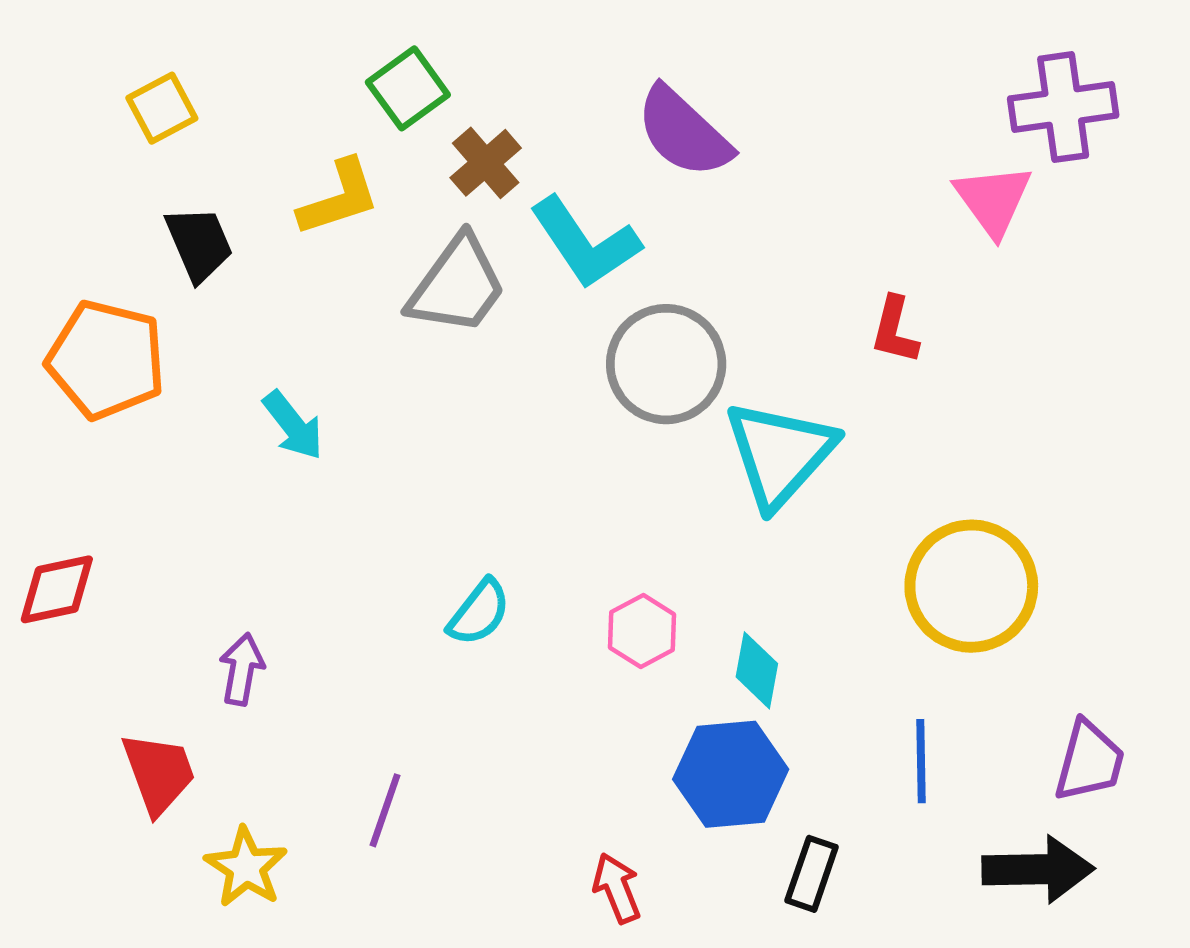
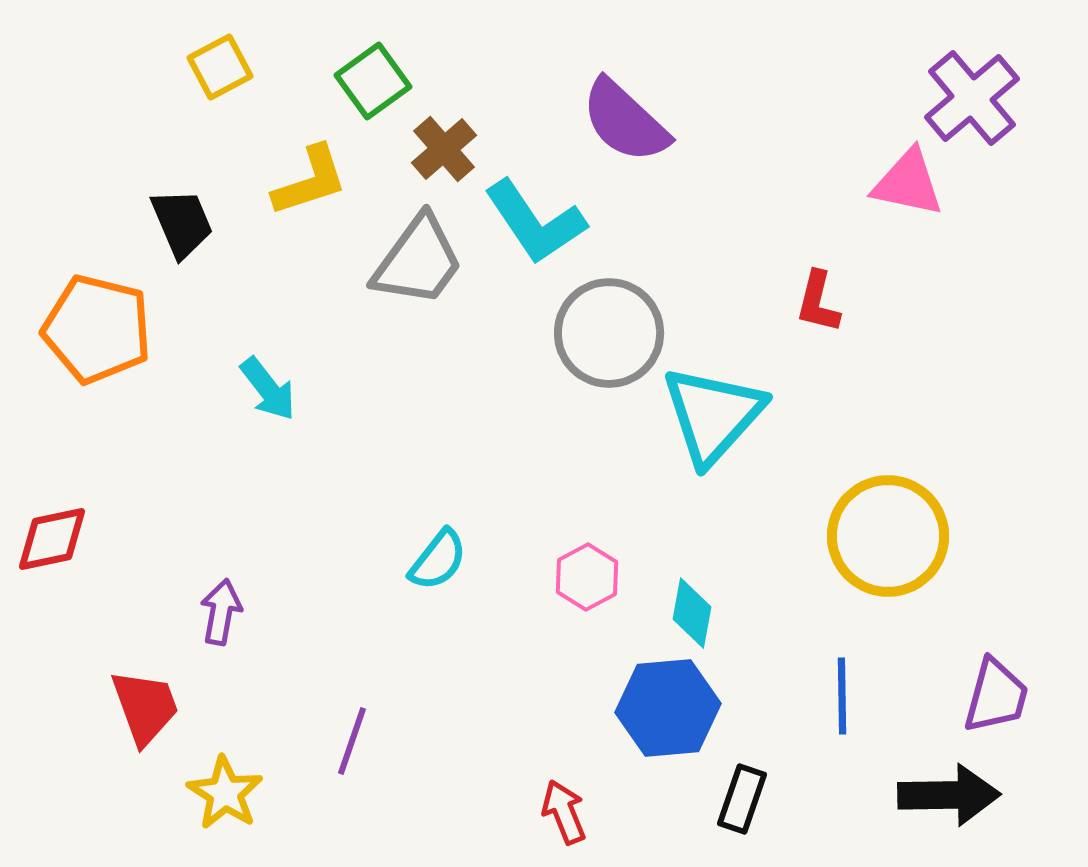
purple cross: (1063, 107) -> (972, 98), turned -32
yellow square: (162, 108) -> (220, 67), moved
pink triangle: (993, 200) -> (908, 183), turned -42

